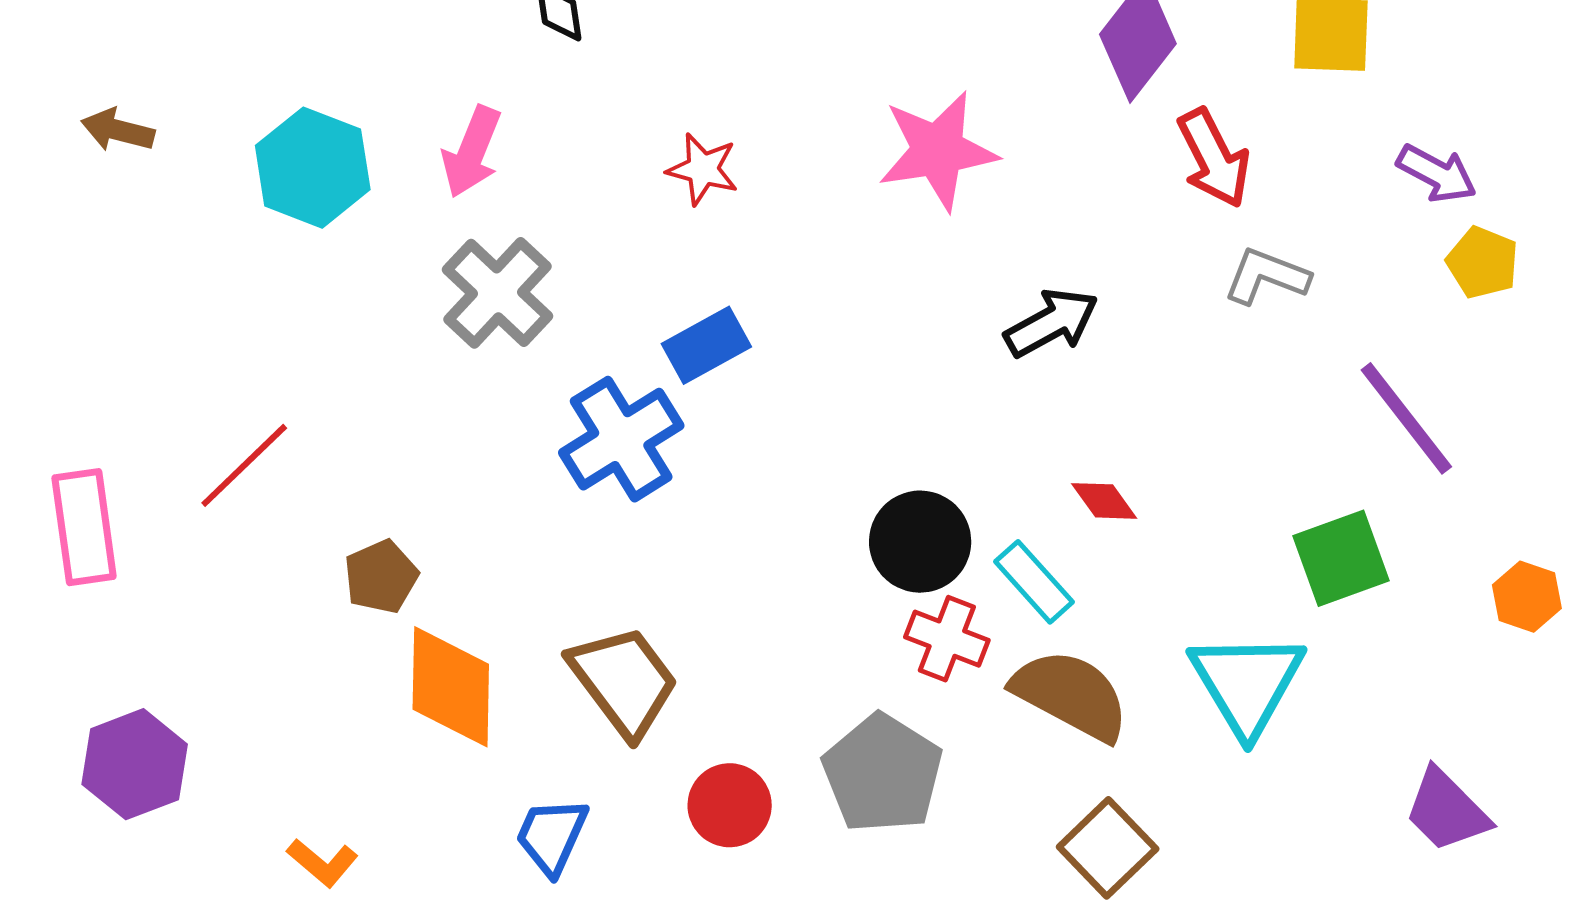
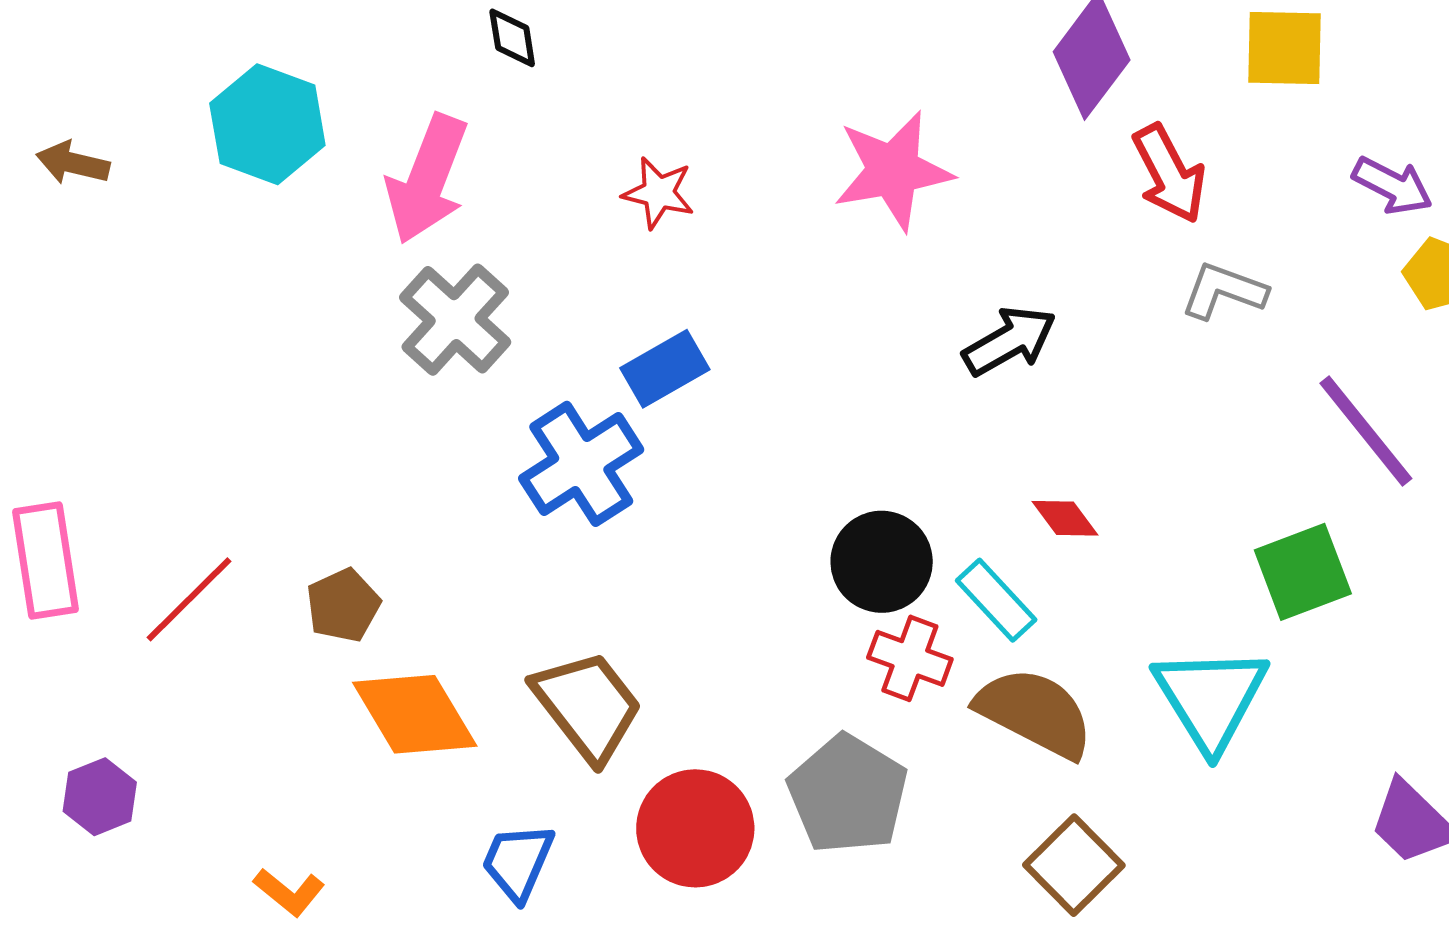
pink arrow: (472, 152) -> (427, 179), size x1.4
cyan hexagon: (313, 168) -> (267, 124), moved
red line: (244, 465) -> (189, 599), moved
orange diamond: (451, 687) -> (415, 714), turned -31
purple hexagon: (135, 764) -> (100, 797), size x0.7
red circle: (730, 805) -> (695, 828), size x1.4

